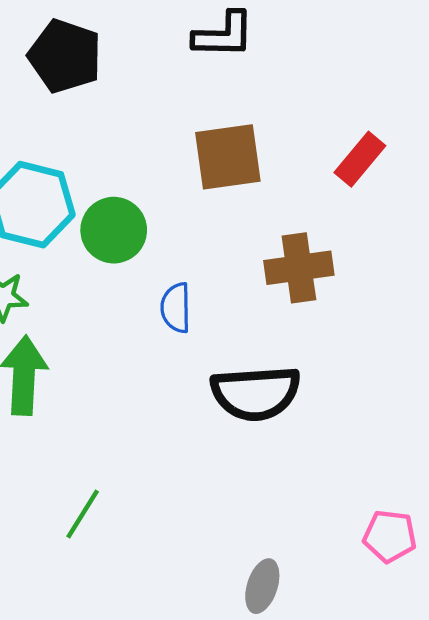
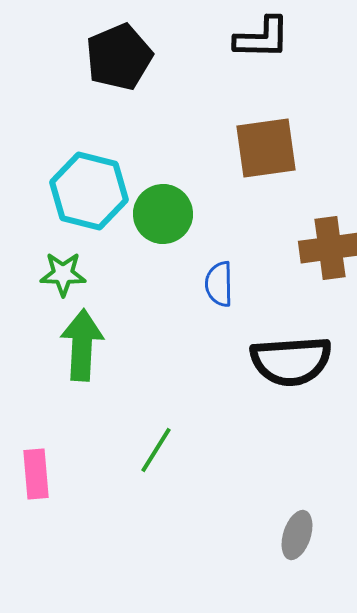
black pentagon: (65, 56) -> (119, 57), turned 30
green line: (83, 514) -> (156, 450), moved

